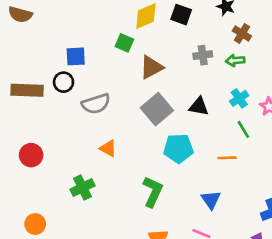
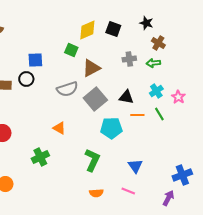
gray semicircle: (96, 104) -> (67, 89), moved
orange line: (227, 158) -> (137, 115), moved

